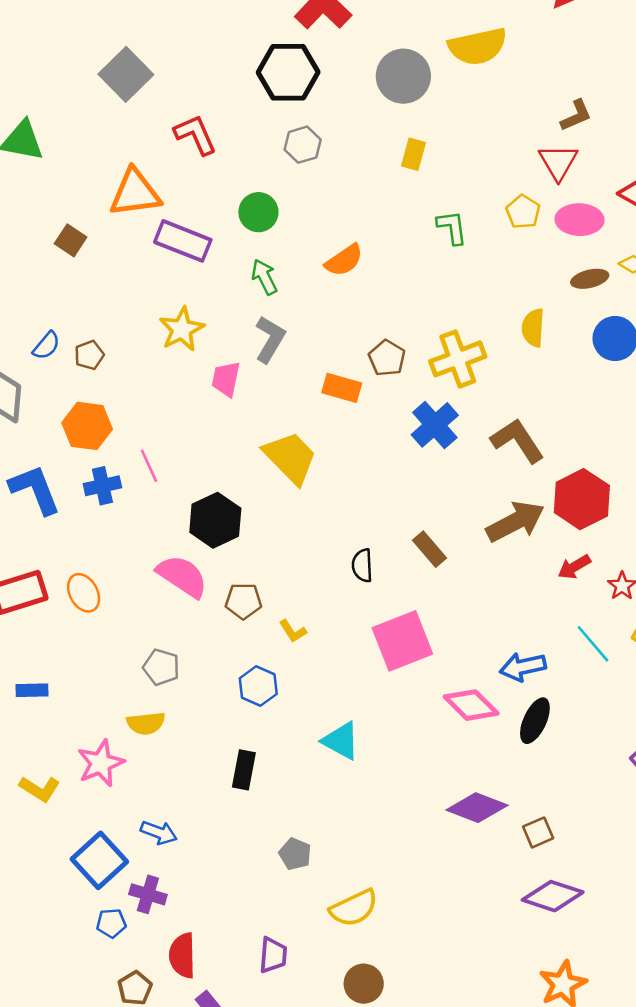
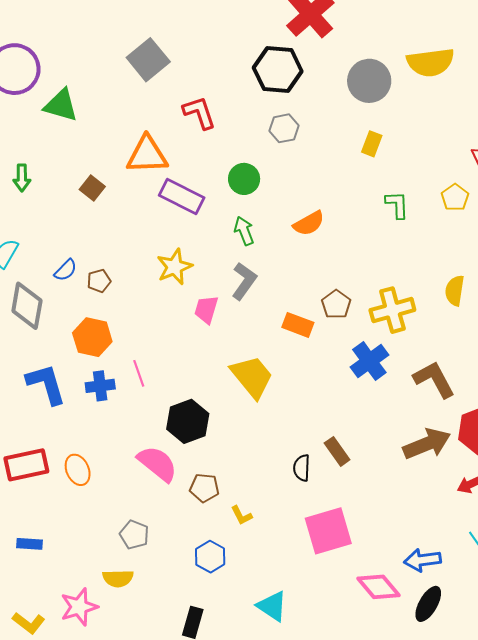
brown rectangle: (429, 549) -> (337, 451), moved

